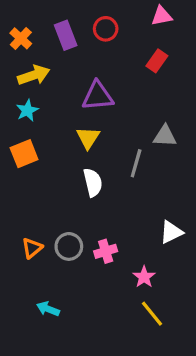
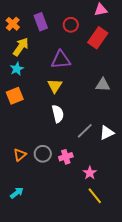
red circle: (106, 29) -> (71, 25), moved
red rectangle: (157, 61) -> (98, 38), size x1.5
yellow arrow: (34, 75) -> (21, 47), turned -36
gray line: (136, 163) -> (85, 131), moved, turned 30
white triangle: (171, 232) -> (107, 133), moved
cyan arrow: (48, 309) -> (17, 193), moved, turned 120

